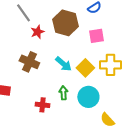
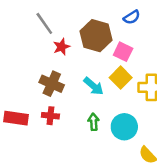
pink square: (96, 36) -> (123, 52), moved, turned 35
yellow square: (85, 68) -> (121, 78), moved
red cross: (42, 105) -> (50, 116), moved

